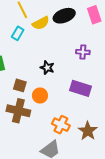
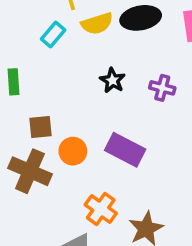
black star: (47, 68) -> (112, 80), moved
brown square: (20, 85) -> (41, 127), turned -32
purple rectangle: (80, 88) -> (125, 150), moved

